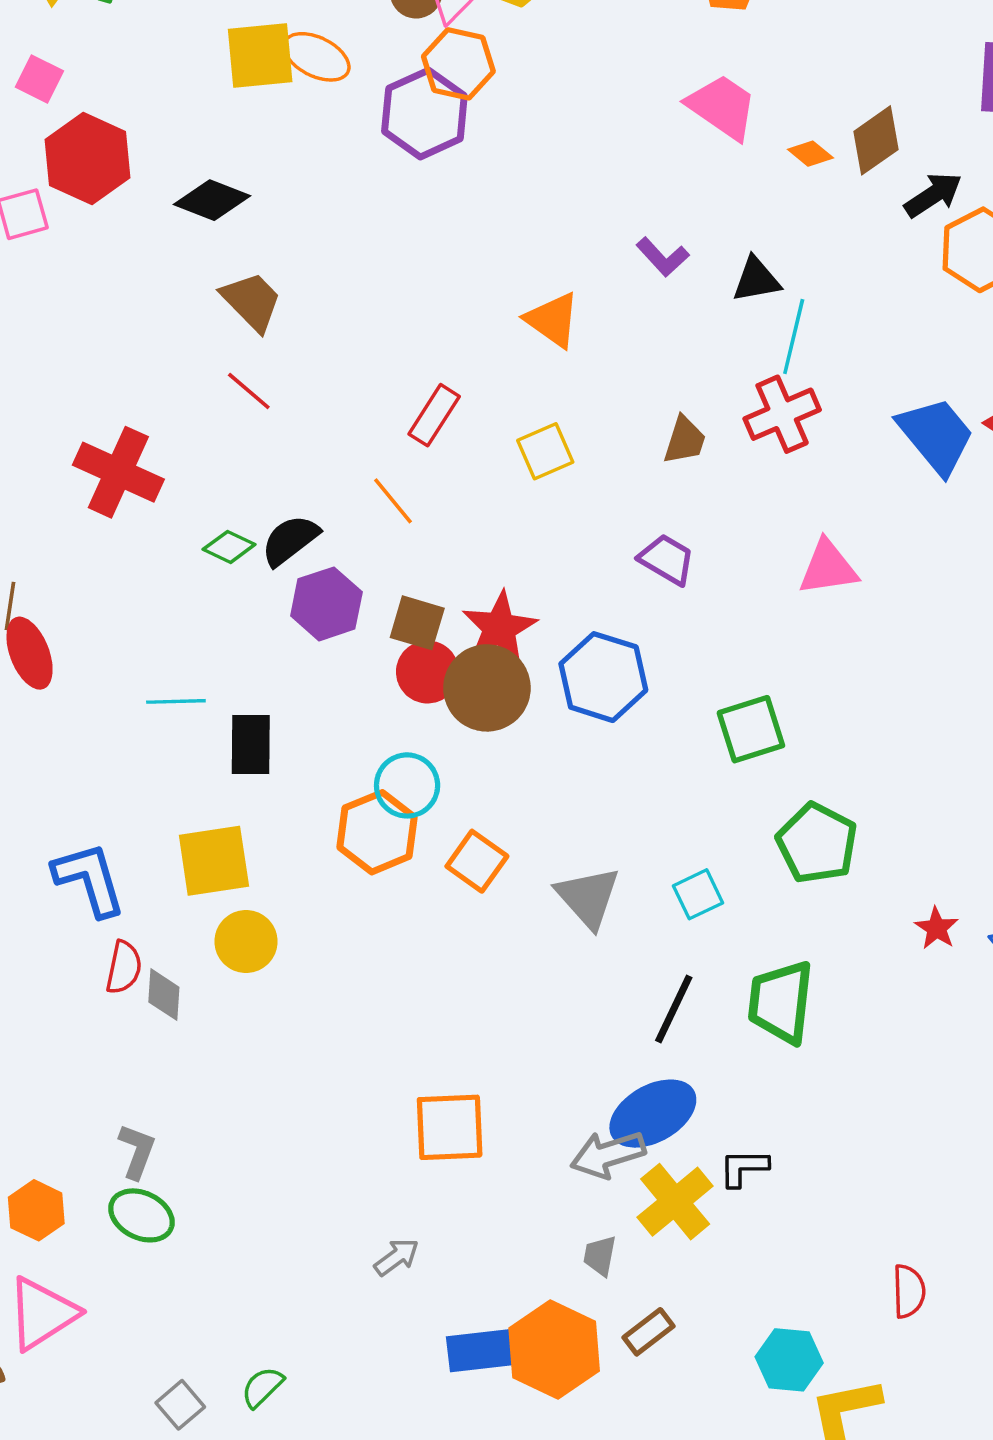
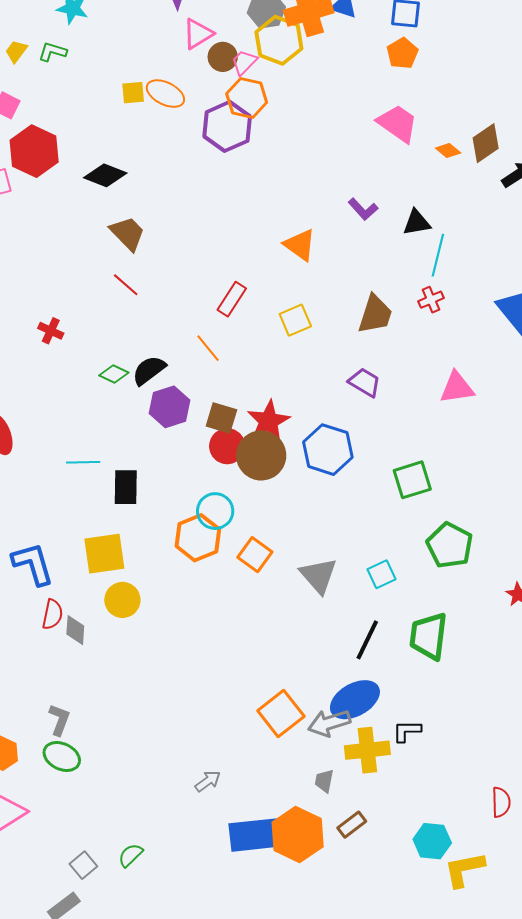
yellow square: (260, 55) -> (133, 93), size x0.6
red cross: (782, 414) -> (431, 300), size x0.6
brown trapezoid: (685, 440) -> (375, 314), size x1.4
red cross: (118, 472) -> (51, 331), size x0.5
orange square: (450, 1127) -> (281, 714), moved, turned -36
yellow cross: (675, 1202) -> (367, 750), turned 33
blue rectangle: (480, 1351) -> (255, 835), size x1.4

